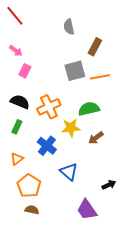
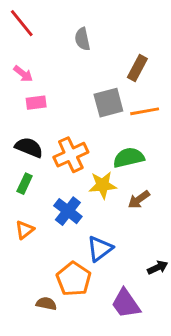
gray semicircle: (69, 27) -> (82, 39), moved
pink rectangle: (25, 71) -> (36, 103), turned 56
blue triangle: (69, 172) -> (100, 249), turned 42
orange pentagon: (29, 186) -> (74, 279), moved

